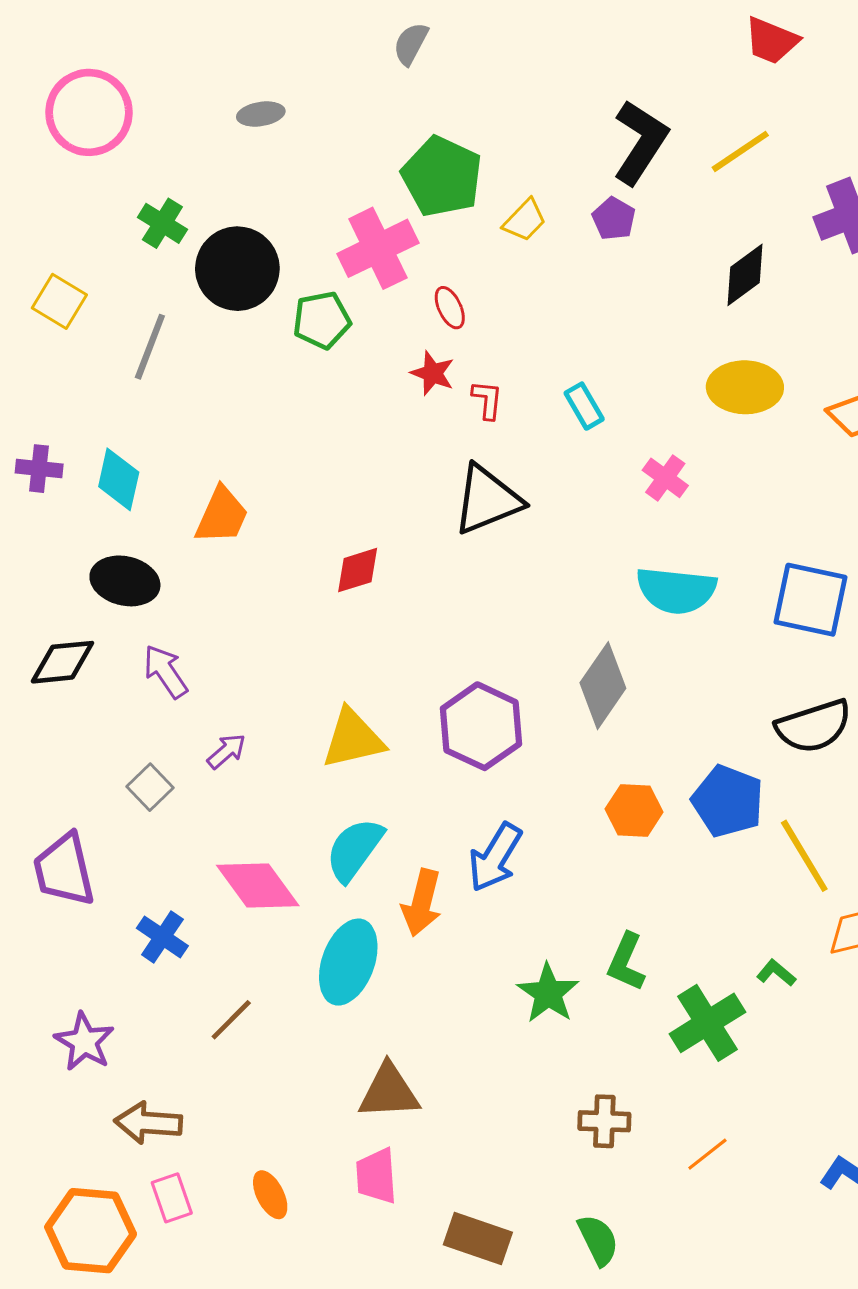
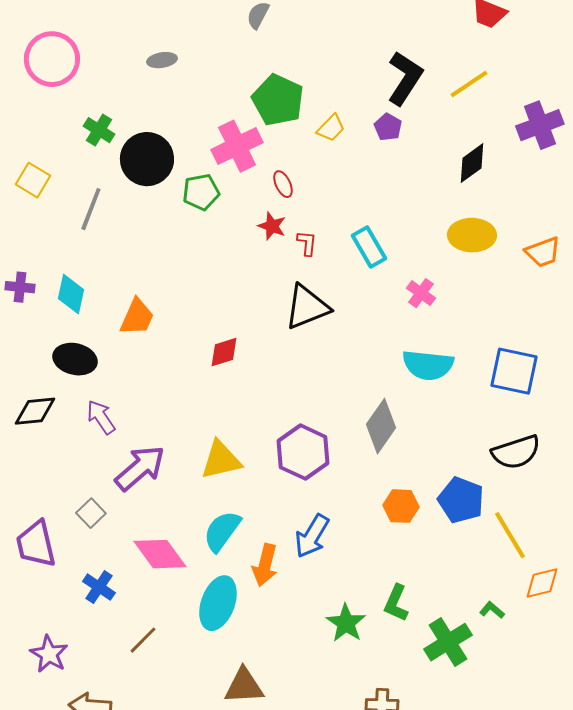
cyan rectangle: (584, 406) -> (369, 247), size x1.4
purple arrow: (226, 751) -> (140, 468), size x2.0
gray square: (150, 787) -> (91, 513), moved

